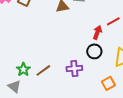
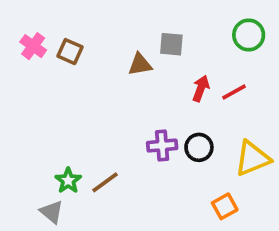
red arrow: (97, 32) -> (201, 88), moved
purple cross: (74, 68) -> (162, 146), moved

